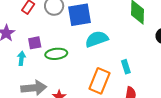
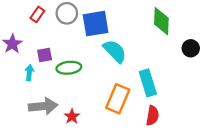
cyan semicircle: (97, 39) -> (115, 51), turned 65
cyan rectangle: (126, 67) -> (148, 83), size x1.6

